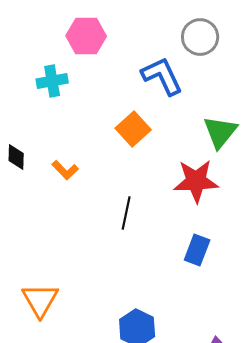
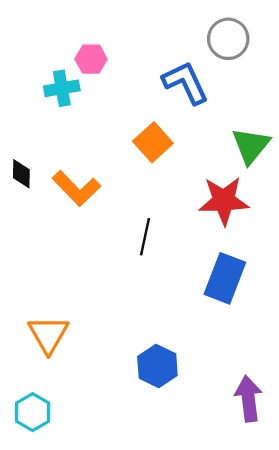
pink hexagon: (86, 36) -> (91, 59), moved, size x0.7
orange L-shape: (65, 170) -> (76, 188), size x1.6
blue rectangle: (197, 250) -> (225, 278), size x1.4

